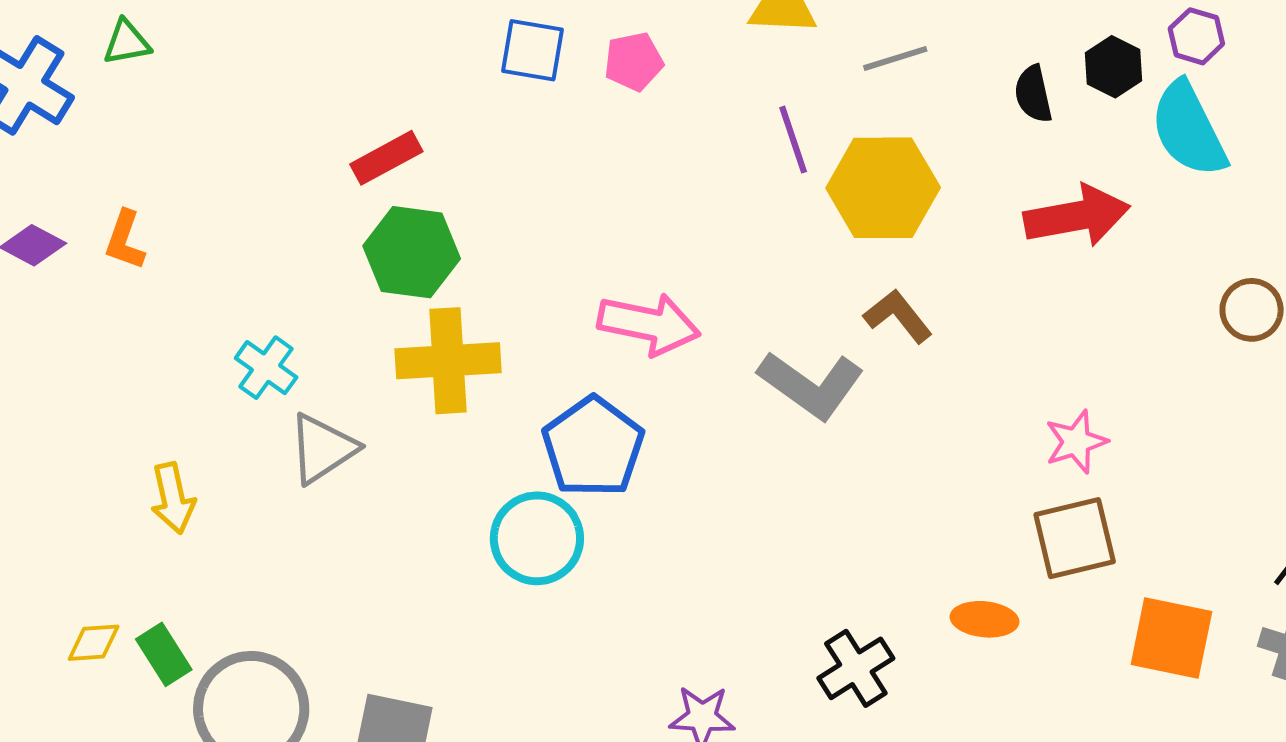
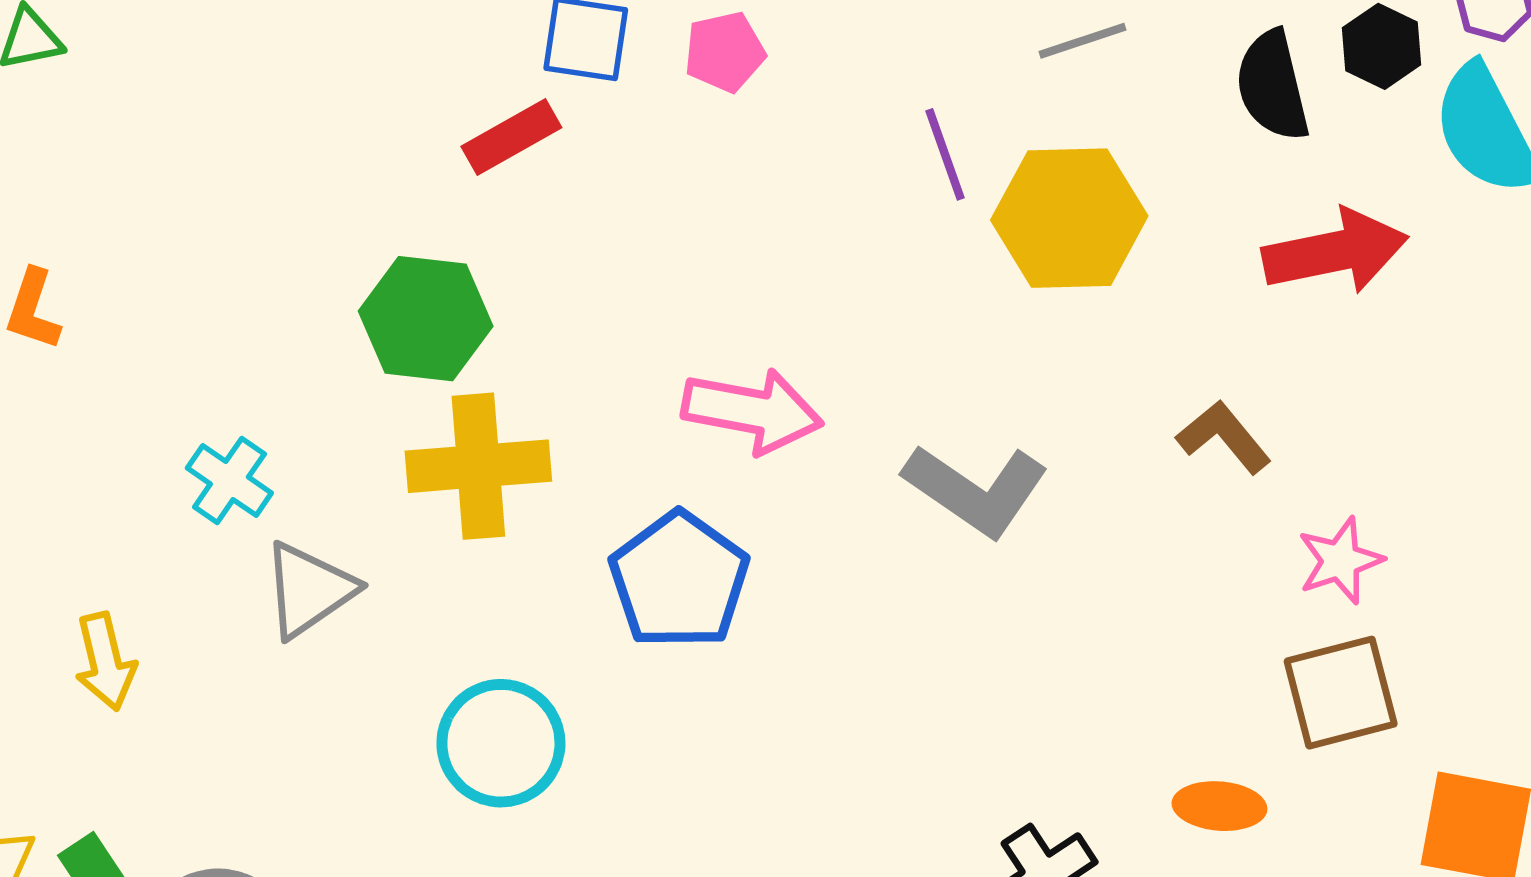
black semicircle: (1033, 94) -> (1273, 86), size x1.4
red rectangle: (386, 158) -> (511, 137), moved
brown L-shape: (898, 316) -> (1224, 437), moved
cyan circle: (537, 538) -> (501, 743), moved

